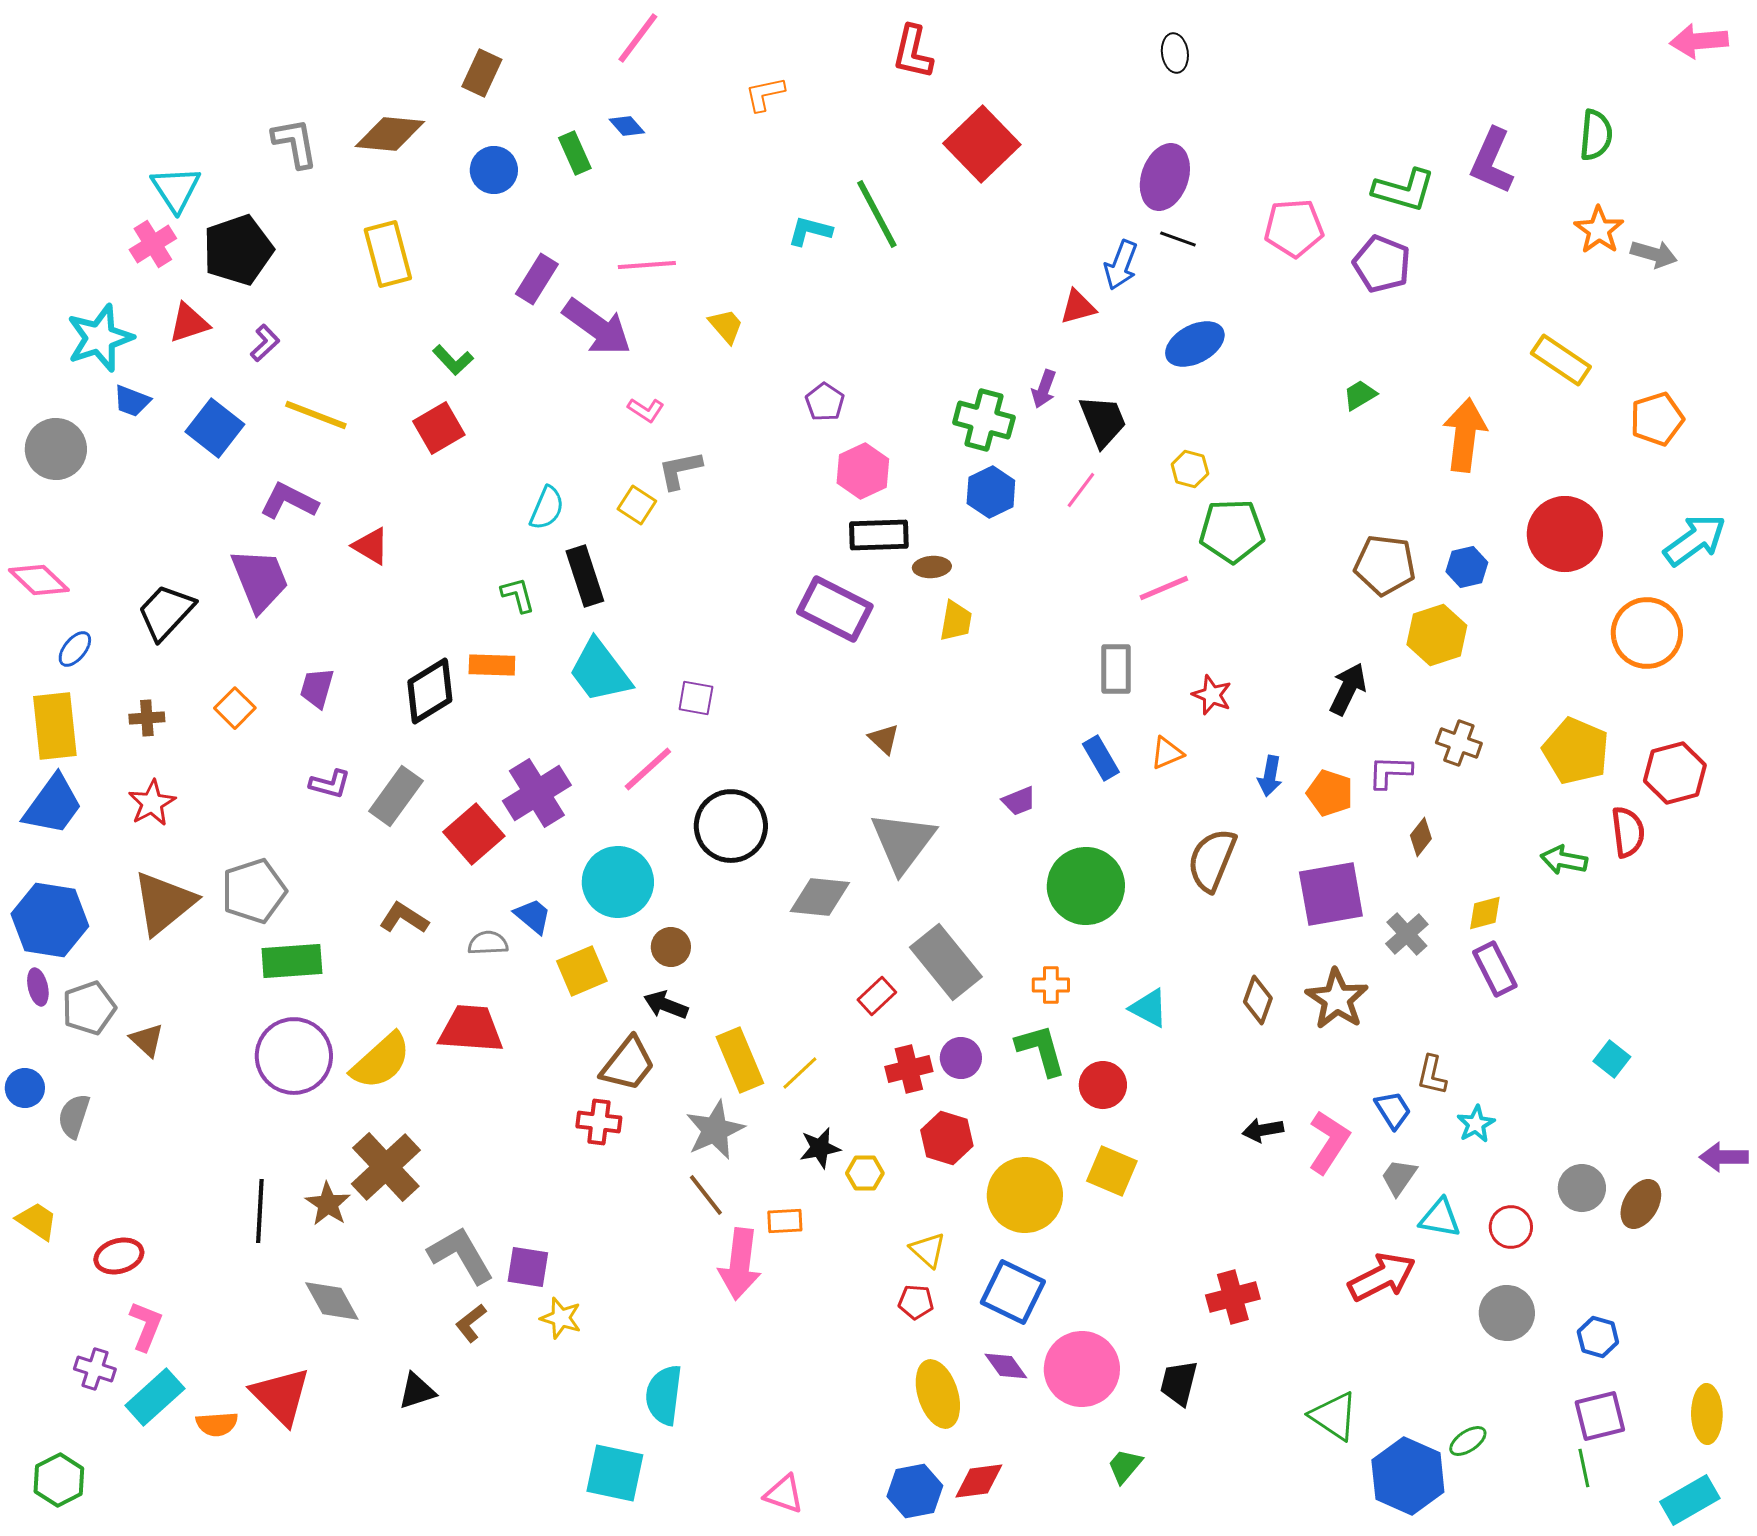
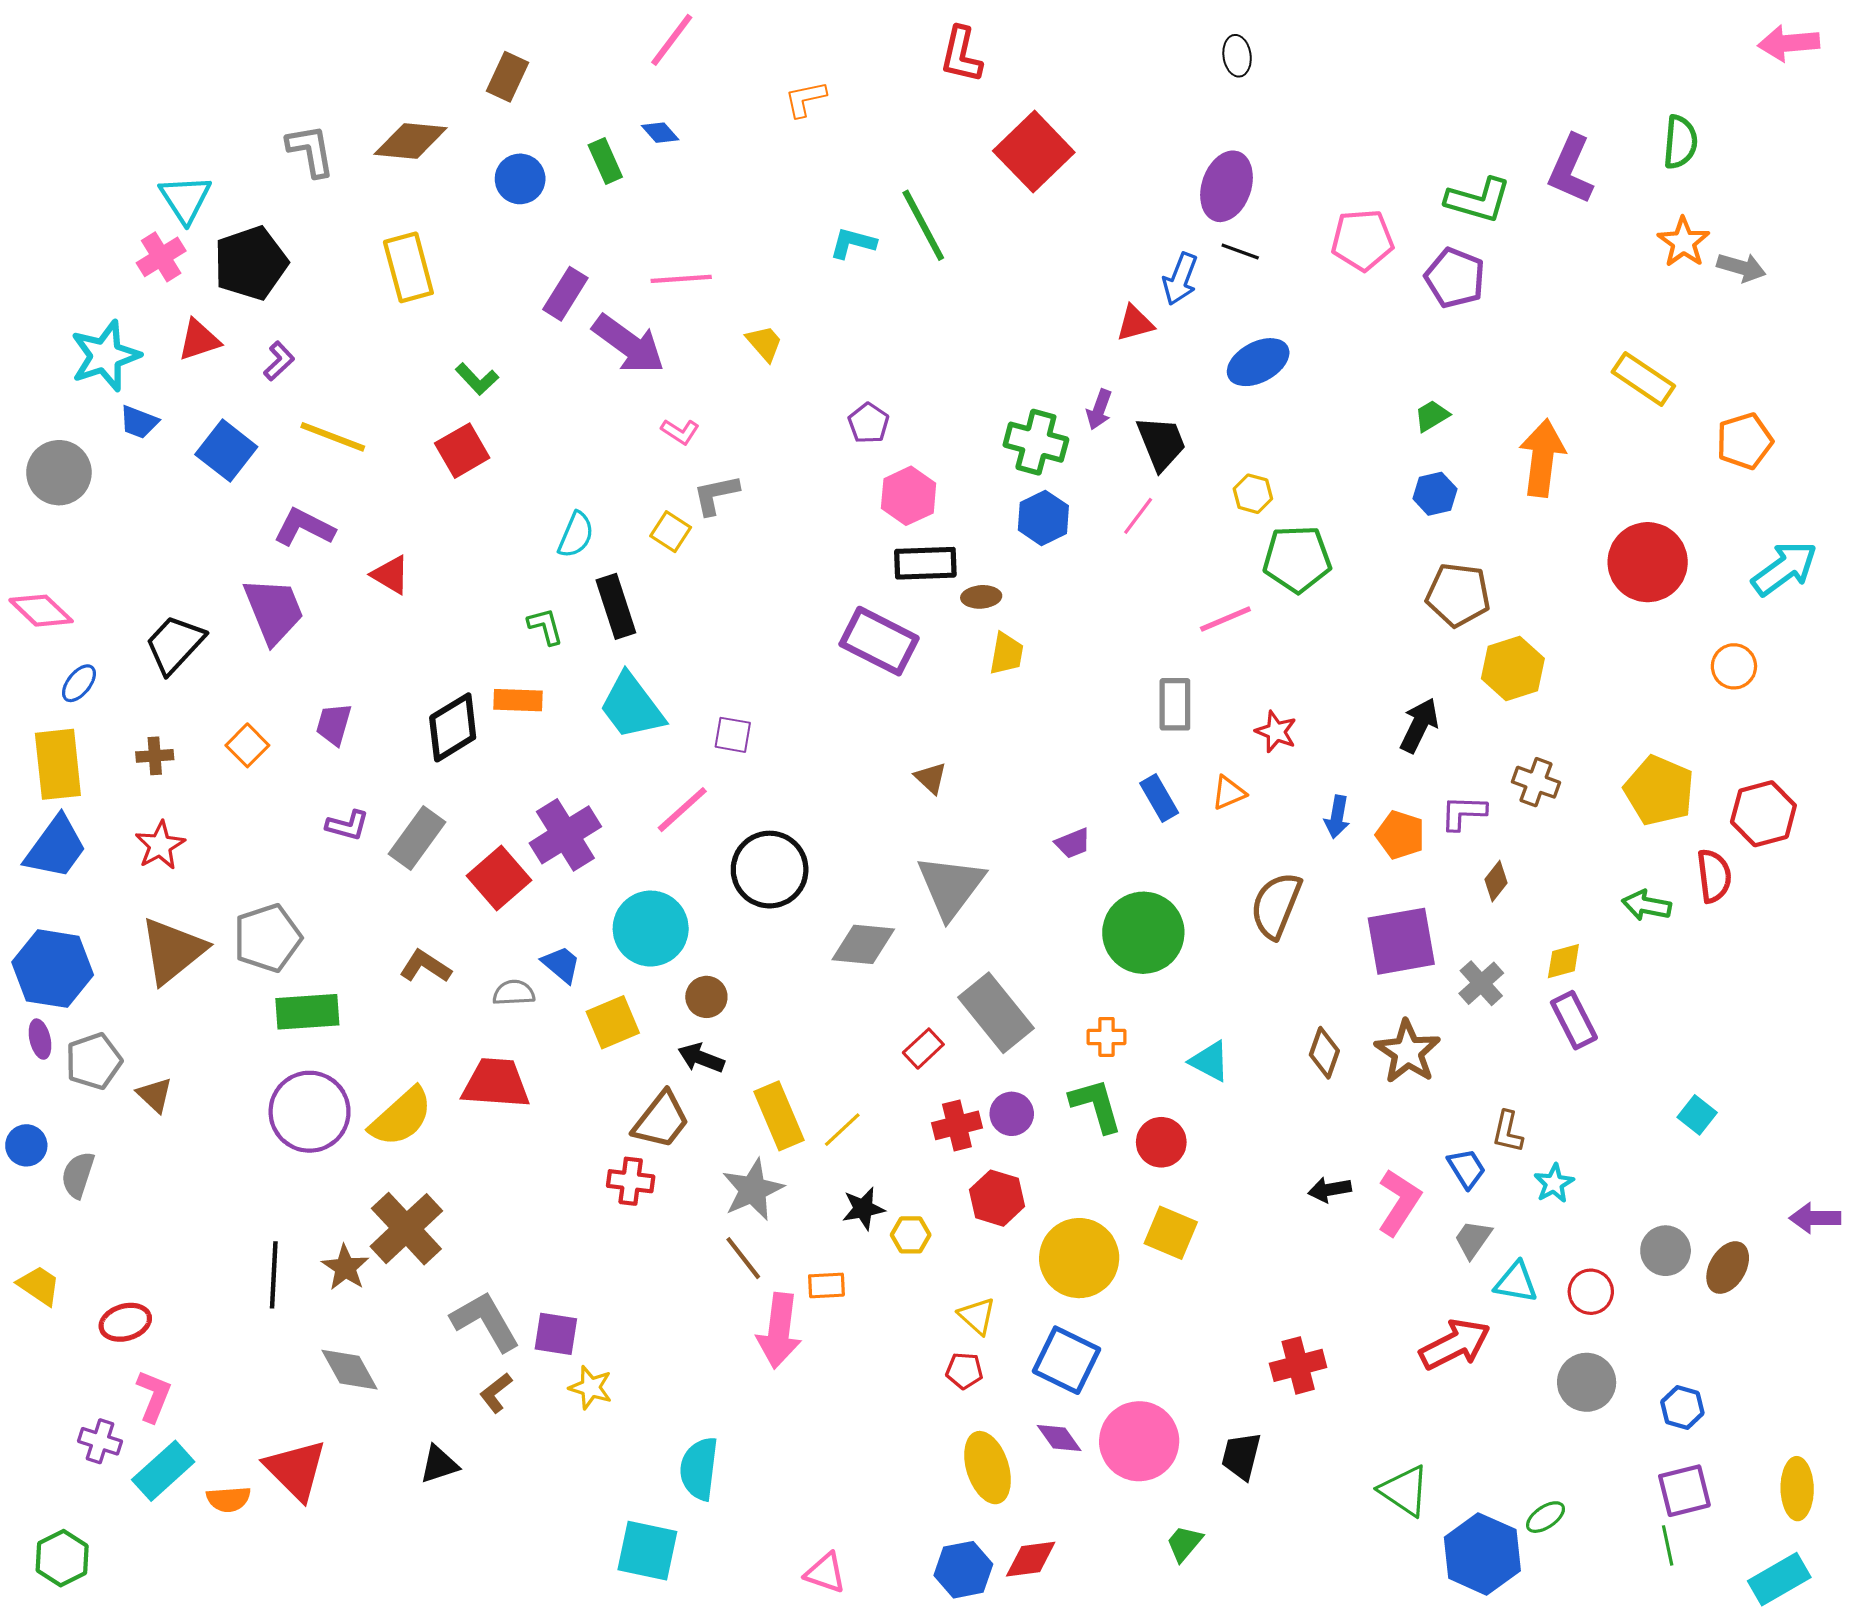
blue hexagon: (1467, 567) -> (1435, 494), moved
orange circle: (1647, 633) -> (1734, 666), size x0.6

